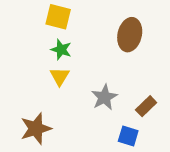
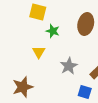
green star: (61, 50) -> (53, 31), moved

